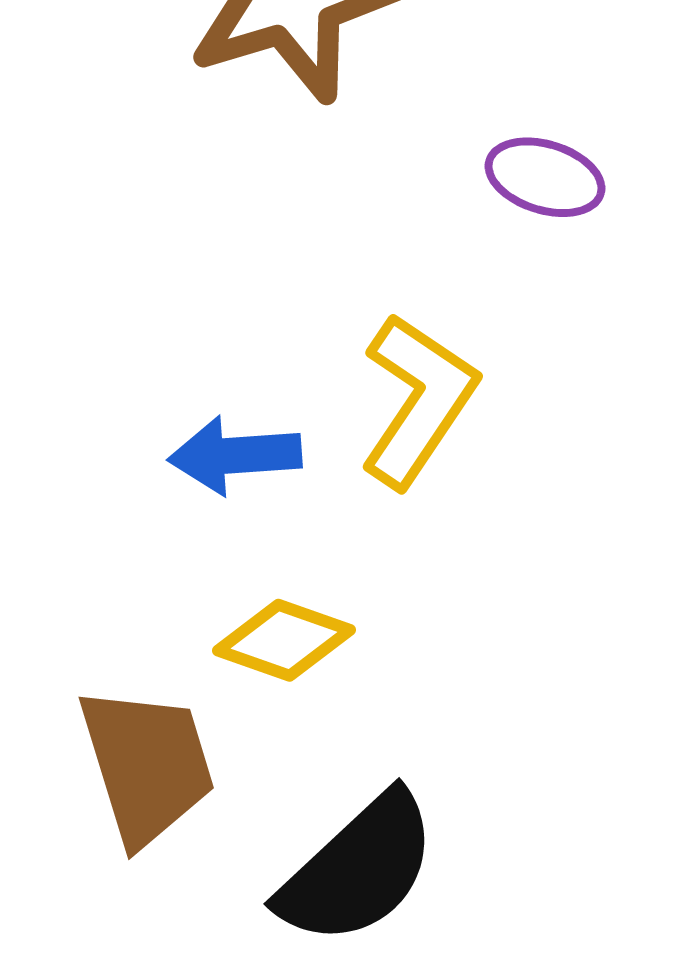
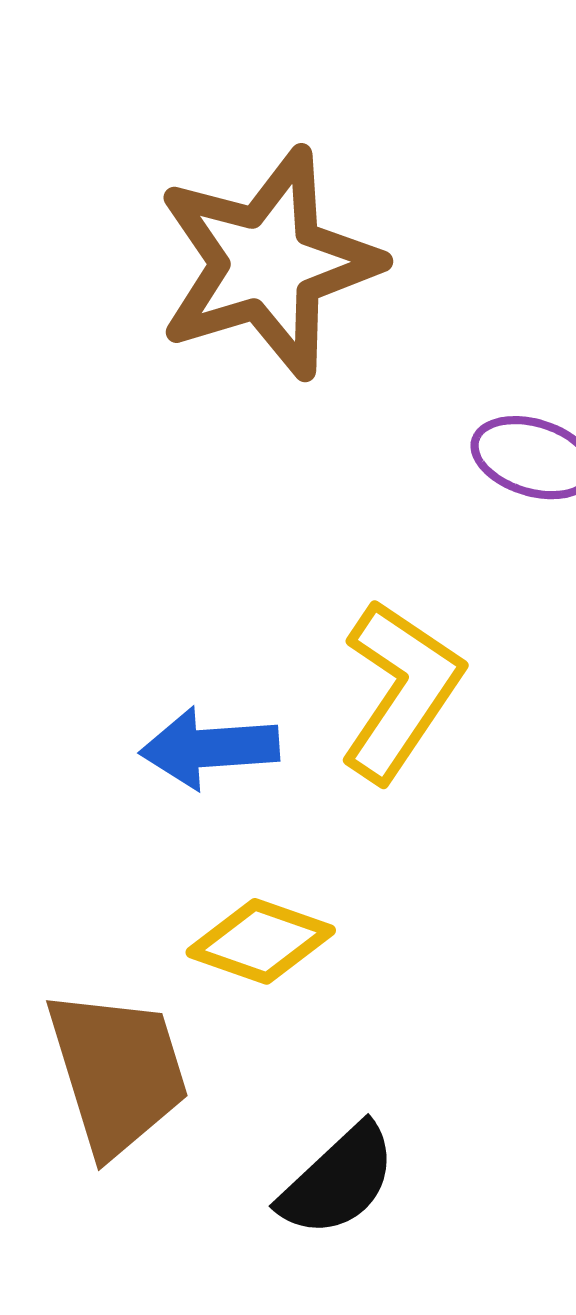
black semicircle: (358, 869) -> (338, 1181), size x0.7

